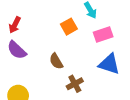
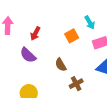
red arrow: (15, 25) -> (35, 33), moved

